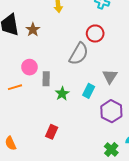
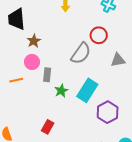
brown star: (33, 30) -> (34, 41), moved
gray triangle: (110, 76) -> (118, 60), moved, turned 42
cyan rectangle: (89, 91) -> (87, 90), size x1.6

